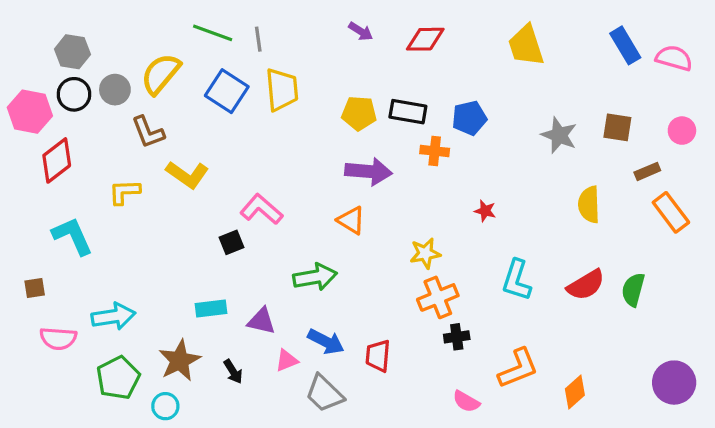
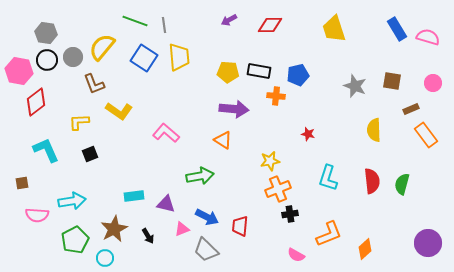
purple arrow: (361, 31) -> (229, 20), turned 119
black square: (232, 242) -> (90, 154), moved
red semicircle: (586, 285) -> (372, 181), turned -65

